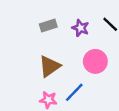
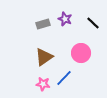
purple star: (80, 28) -> (65, 19), moved

